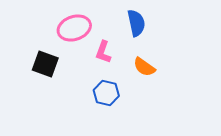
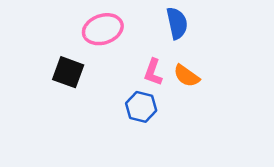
pink L-shape: (103, 52) -> (153, 72), moved

